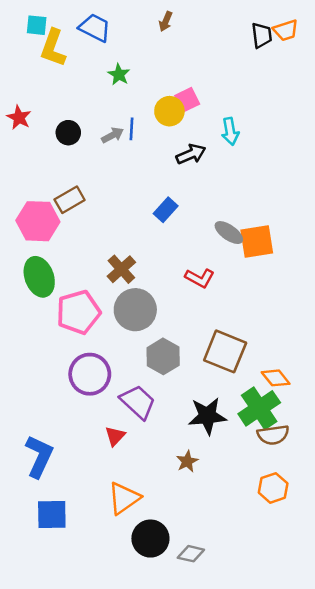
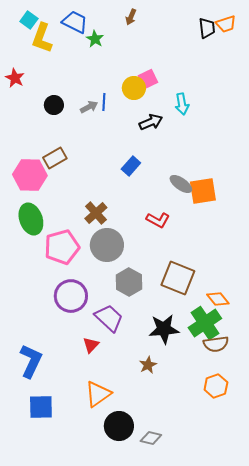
cyan square: (37, 25) -> (29, 20), turned 30
green star: (119, 74) -> (95, 39), moved
red star: (19, 117) -> (15, 78), moved

